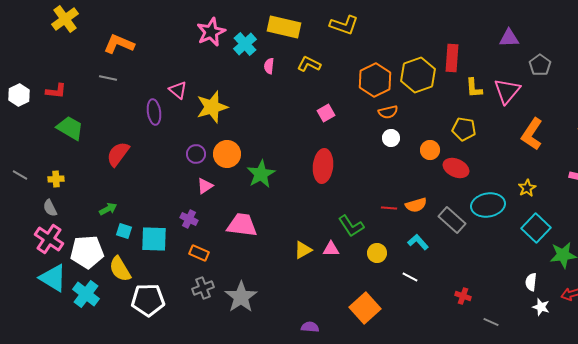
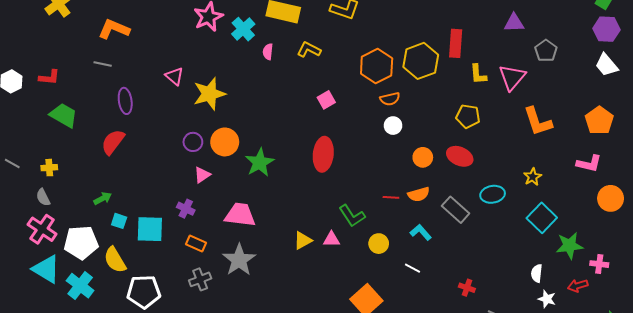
purple ellipse: (154, 112) -> (125, 101), moved
orange L-shape: (532, 134) -> (538, 121), turned -52
orange circle: (430, 150) -> (423, 157), moved
cyan ellipse: (488, 205) -> (493, 194), size x0.7
gray star: (241, 297) -> (239, 260), moved

